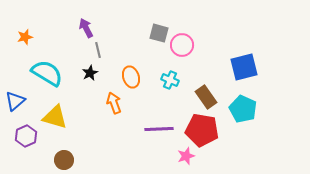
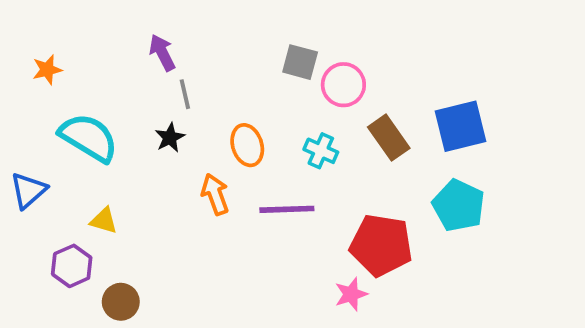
brown rectangle: (206, 97) -> (389, 138), moved
yellow triangle: (55, 117) -> (104, 221), size x0.6
purple line: (159, 129) -> (287, 209), moved
purple hexagon: (26, 136) -> (72, 266), moved

